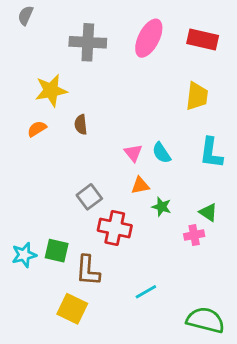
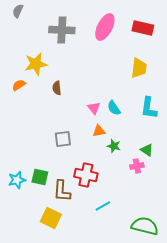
orange semicircle: (37, 129) -> (19, 85), moved
gray square: (89, 197) -> (63, 139), turned 30
red cross: (115, 228) -> (86, 175), moved

